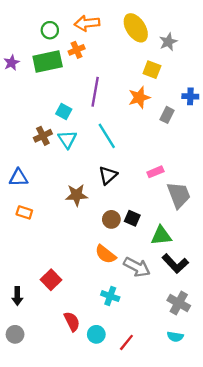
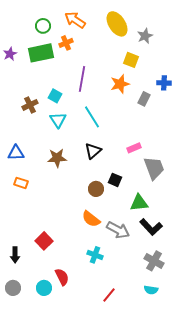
orange arrow: (87, 23) -> (75, 20), turned 40
brown cross: (43, 136) -> (30, 105), moved
brown star: (77, 195) -> (57, 158), moved
black square: (132, 218) -> (115, 180), moved
cyan circle: (96, 334) -> (44, 288), moved

